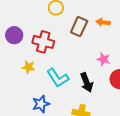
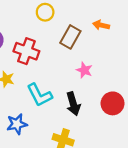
orange arrow: (103, 22) -> (101, 25), moved
pink star: (103, 59) -> (84, 70), moved

